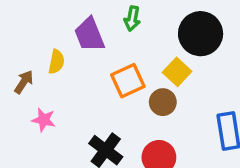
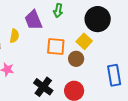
orange square: (128, 81) -> (56, 47), turned 30

